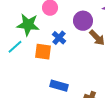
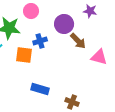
blue cross: (59, 38) -> (40, 41), turned 32

